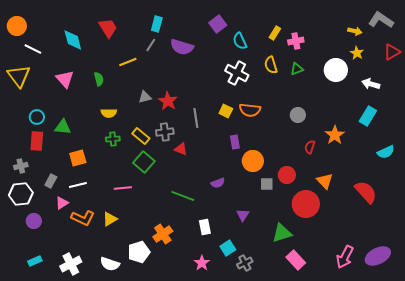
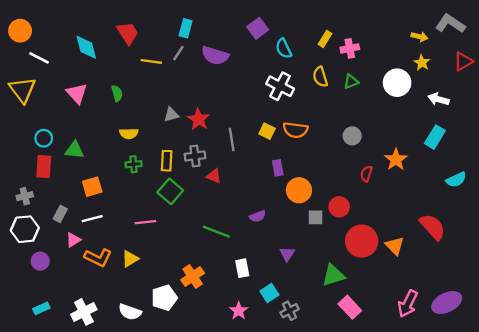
yellow line: (128, 62) -> (151, 61), moved, turned 30
yellow rectangle: (141, 136) -> (167, 161), turned 54
orange triangle: (325, 181) -> (395, 246), moved

